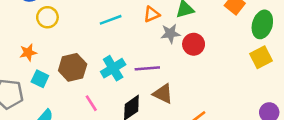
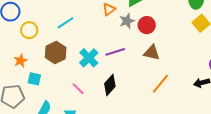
cyan line: (111, 20) -> (66, 23), moved
brown hexagon: (73, 67) -> (56, 53), moved
brown triangle: (163, 94) -> (152, 53), moved

